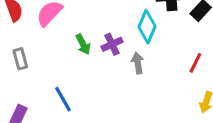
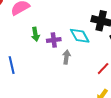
cyan diamond: (147, 27) -> (80, 36), turned -70

